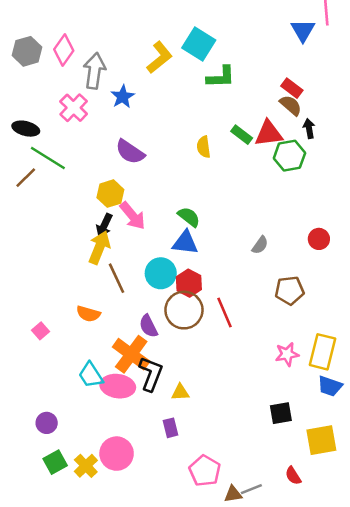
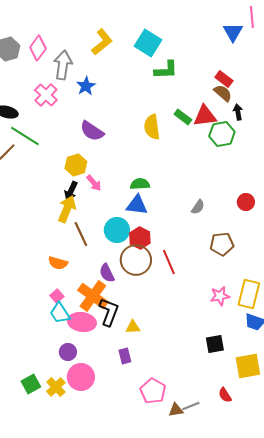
yellow L-shape: (159, 57) -> (102, 42), moved
yellow semicircle: (204, 147) -> (152, 127), size x1.4
pink arrow: (132, 216) -> (94, 183), size x0.7
green semicircle: (189, 217) -> (140, 184), turned -42
pink square: (40, 331) -> (57, 296), moved
purple circle: (47, 423) -> (68, 352), moved

